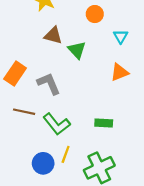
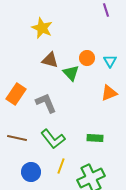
orange circle: (95, 14) -> (87, 58), moved
brown line: (24, 112) -> (17, 138), moved
blue circle: (43, 163) -> (31, 172), moved

